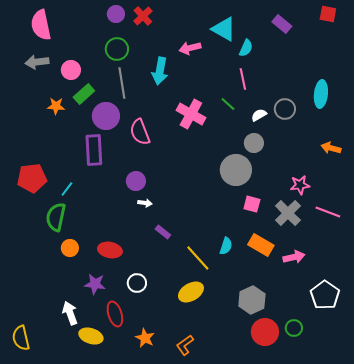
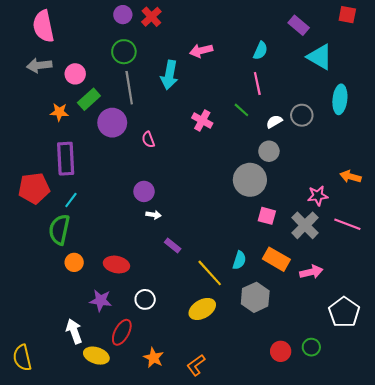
cyan triangle: (224, 29) -> (320, 57), moved
pink cross: (191, 114) -> (202, 120), size x0.7
pink semicircle: (140, 132) -> (148, 140), size x0.6
orange arrow: (331, 148) -> (350, 177), moved
purple rectangle: (94, 150) -> (66, 159), moved
gray hexagon: (252, 300) -> (255, 297), moved
red ellipse: (115, 314) -> (122, 332), turned 45
red circle: (265, 332) -> (281, 351), size x0.7

